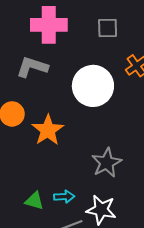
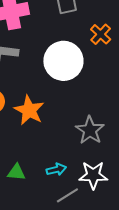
green triangle: (34, 201) -> (16, 172), moved

